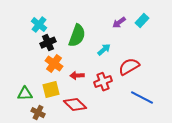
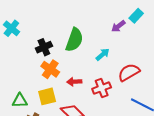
cyan rectangle: (142, 21) -> (136, 16), moved
cyan cross: (39, 25) -> (11, 28), moved

